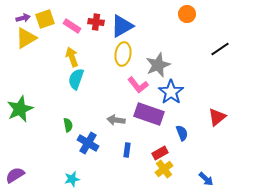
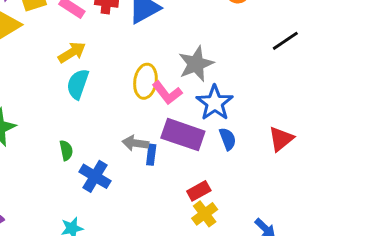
yellow ellipse: (123, 54) -> (145, 81), moved
yellow arrow: (72, 57) -> (72, 52), turned 78
blue semicircle: (182, 133) -> (228, 139), moved
blue rectangle: (127, 150) -> (151, 155), moved

